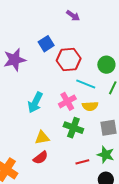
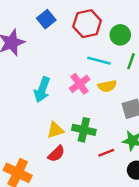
red hexagon: (69, 59) -> (87, 24), moved
green cross: (73, 128) -> (84, 130), moved

